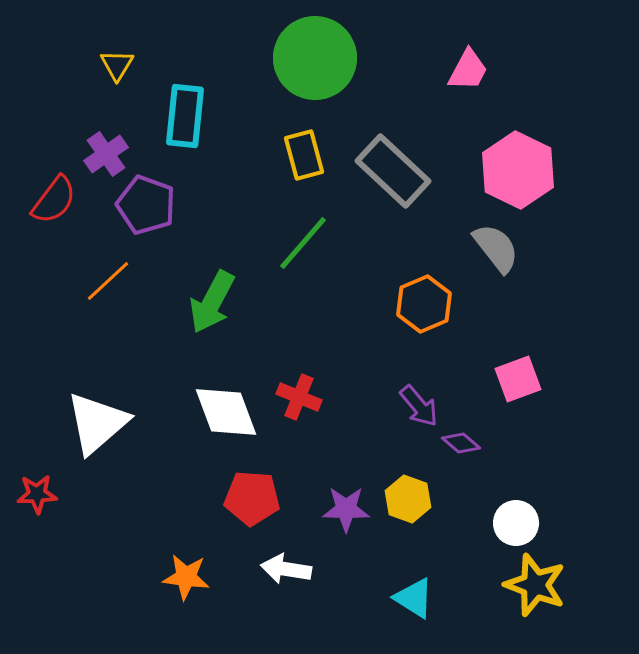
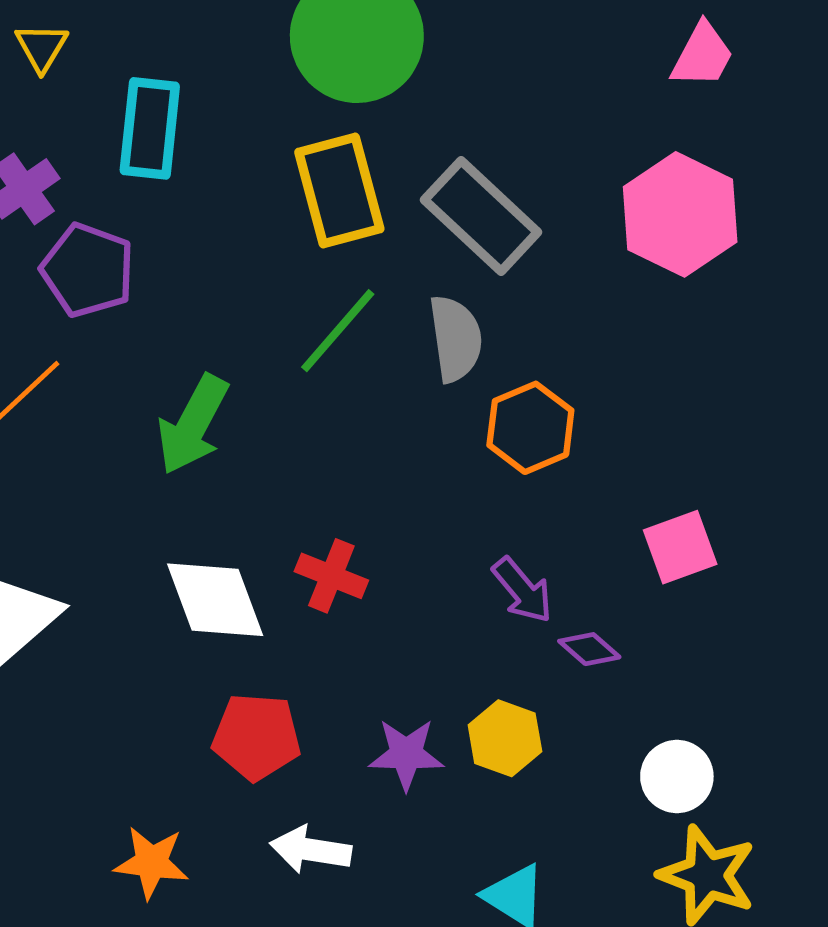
pink trapezoid: (468, 70) -> (702, 55), moved
yellow rectangle: (304, 155) -> (339, 191), size x1.4
gray semicircle: (496, 248) -> (456, 339), moved, turned 30

